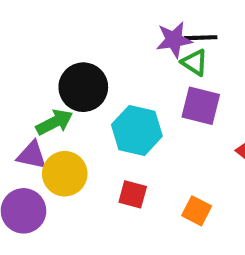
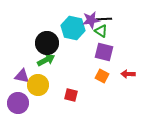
green arrow: (54, 122) -> (46, 60), moved
cyan hexagon: (137, 130) -> (73, 28), moved
orange square: (197, 211) -> (102, 76), moved

